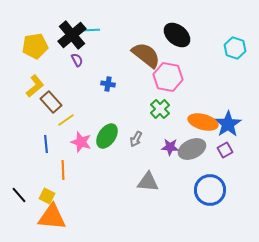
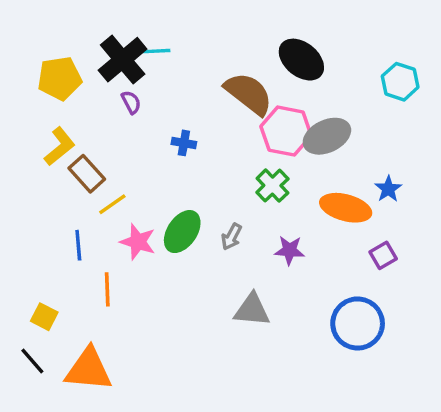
blue star: (228, 124) -> (388, 189), moved, size x0.6
gray ellipse: (192, 149) -> (327, 136), moved
black line: (19, 195) -> (32, 361), moved
yellow square: (47, 196) -> (44, 317), moved

